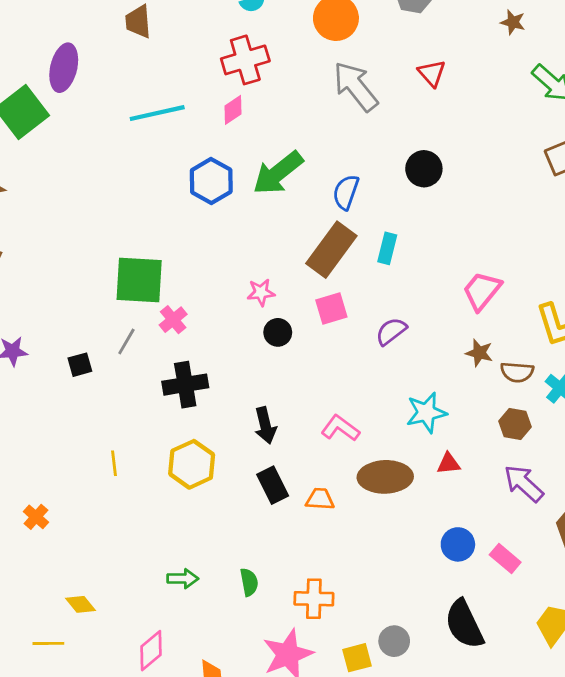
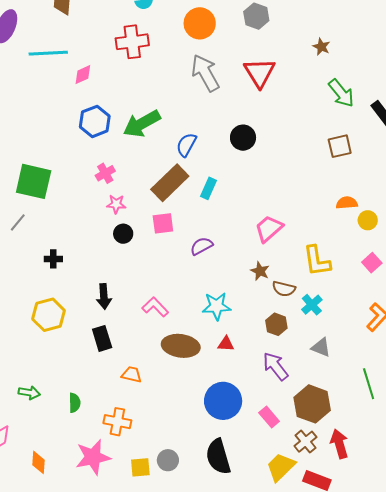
red triangle: (432, 73) -> (259, 73), size x1.6
pink diamond: (233, 110) -> (83, 75), moved
cyan line: (157, 113) -> (48, 53), moved
pink cross: (173, 320) -> (105, 173), moved
black cross: (185, 385) -> (53, 259), size x0.6
orange trapezoid: (320, 499) -> (132, 375), moved
blue circle: (458, 544) -> (223, 401), size x1.6
pink rectangle: (505, 558) -> (269, 417), moved

